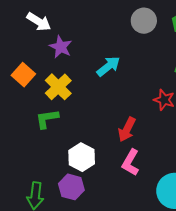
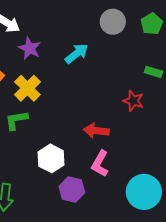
cyan arrow: (108, 66) -> (77, 54), moved
red arrow: (127, 129) -> (96, 131), turned 70
purple hexagon: (71, 187) -> (72, 190), moved

